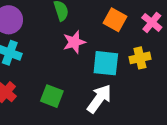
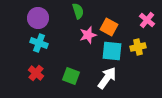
orange square: (115, 20) -> (109, 27), moved

